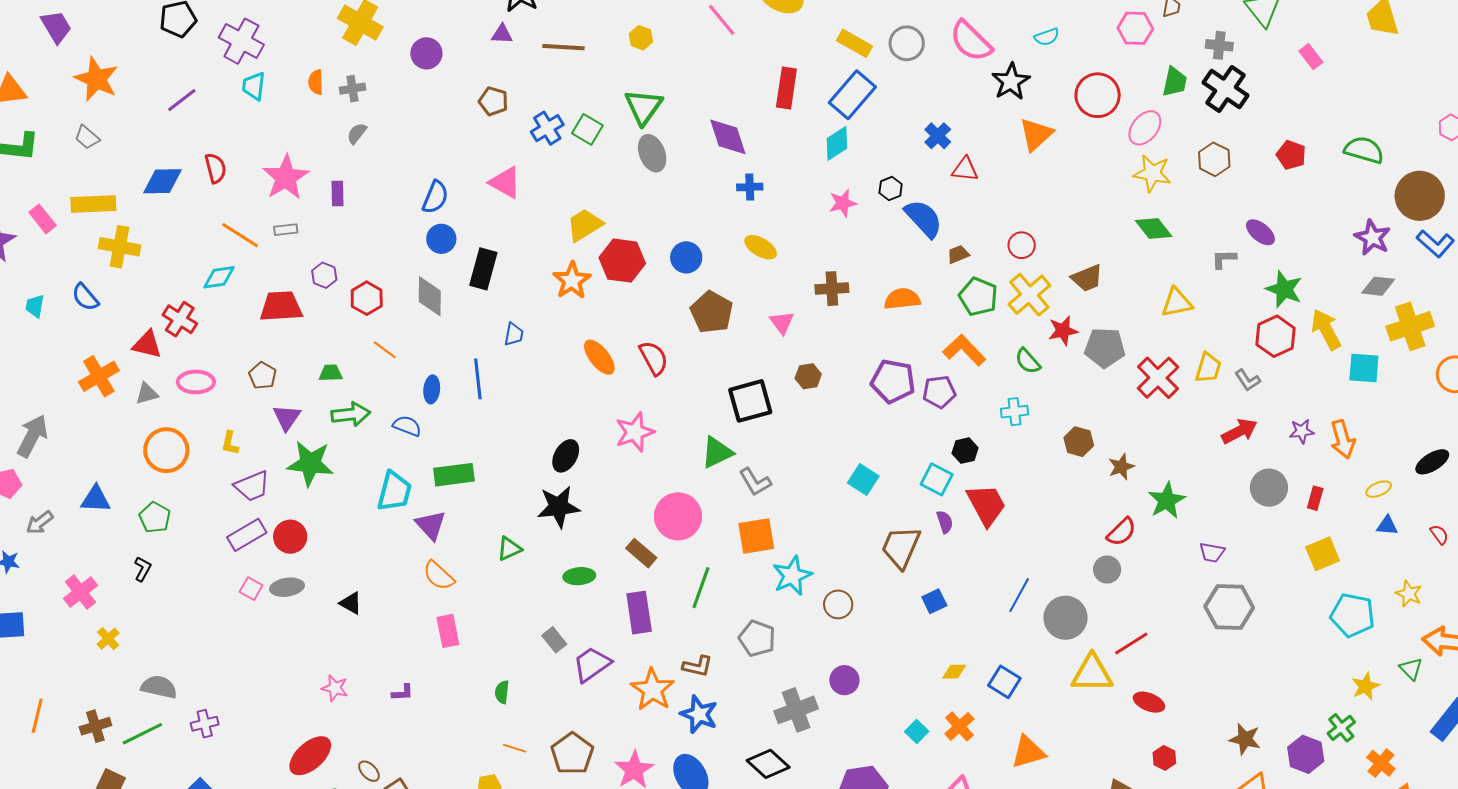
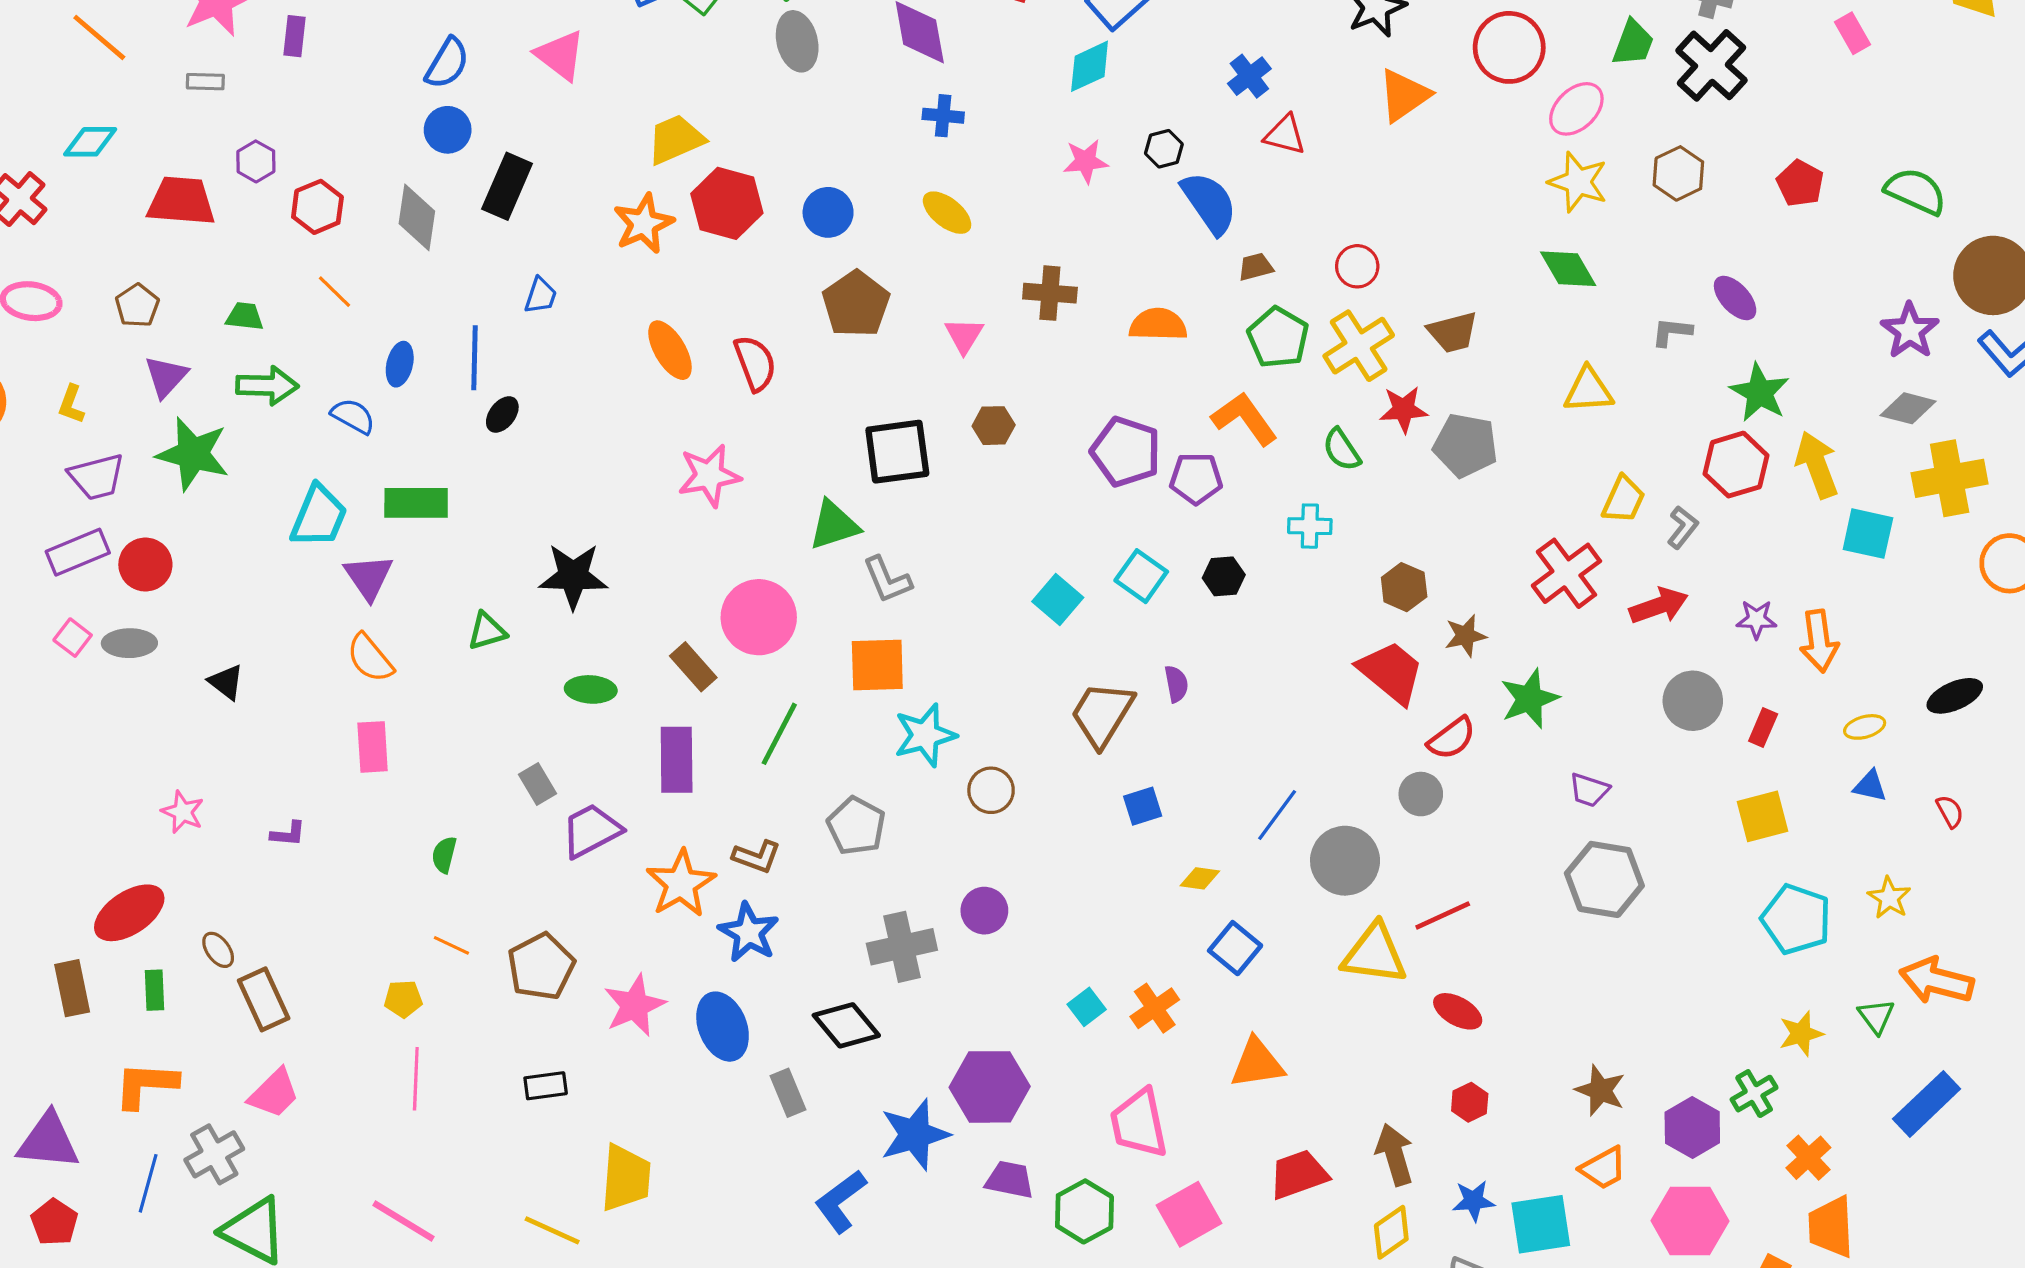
orange line: (240, 235) -> (99, 37), moved
red cross: (1158, 378) -> (1566, 573), moved
gray L-shape: (1248, 380) -> (1683, 527), turned -116
black ellipse: (566, 456) -> (502, 414), moved, size x0.7
cyan square: (937, 479) -> (1141, 576), moved
red trapezoid: (986, 505) -> (1391, 672), moved, turned -30
yellow diamond: (954, 672) -> (1200, 878), moved

